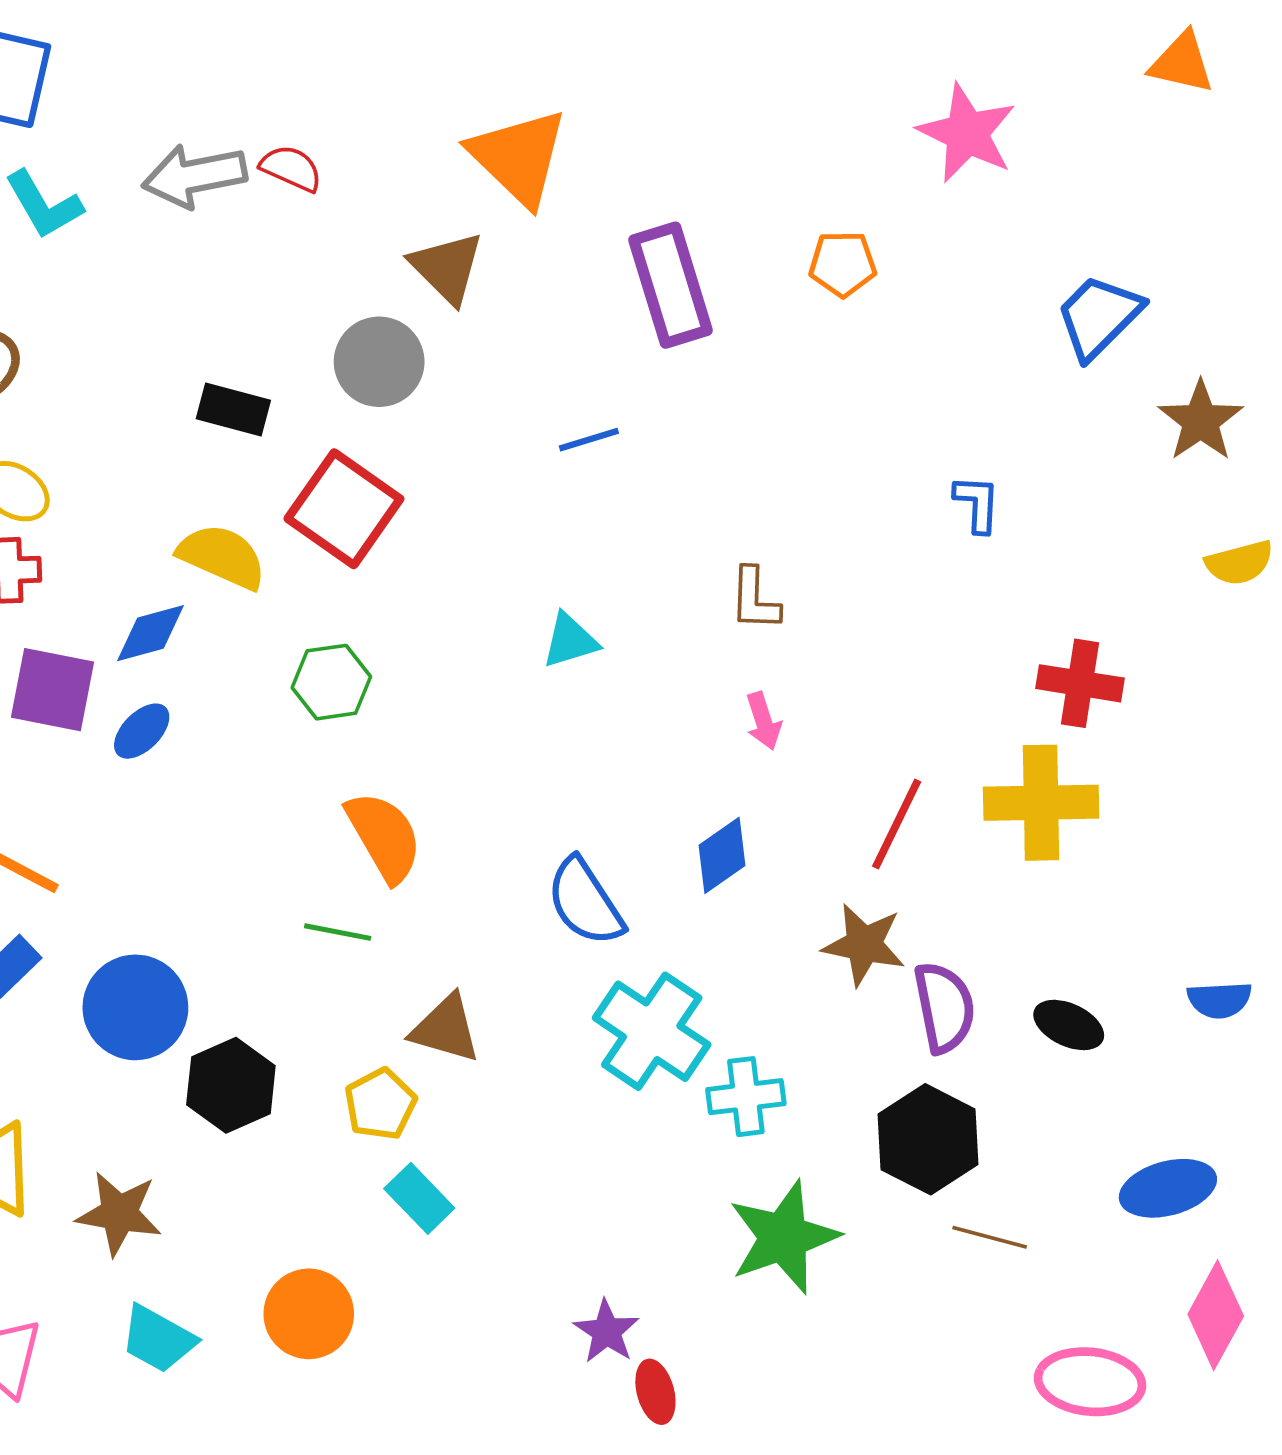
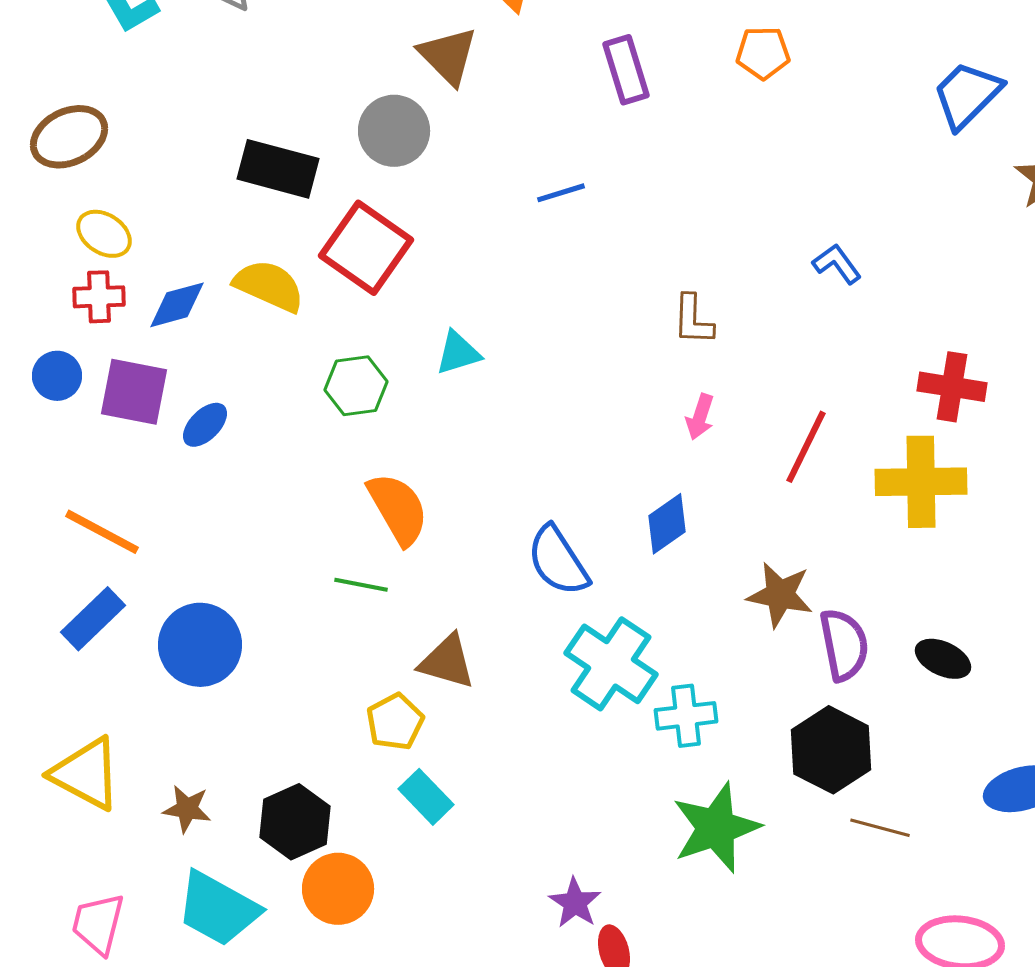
purple rectangle: (671, 285) -> (626, 70), size x0.7
black rectangle: (233, 409) -> (278, 169), size x1.4
blue L-shape: (977, 504) -> (837, 264), moved, turned -39
blue diamond: (150, 633) -> (177, 305), moved
cyan triangle: (570, 641) -> (458, 353), moved
pink arrow: (763, 721) -> (700, 417), turned 36
red line: (897, 824) -> (806, 447), moved
black hexagon: (231, 1085) -> (295, 822), moved
brown star: (119, 1213) -> (187, 809), size x0.7
cyan trapezoid: (158, 1339) -> (218, 909), size x1.4

